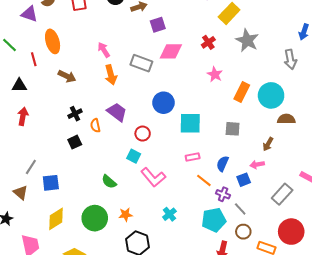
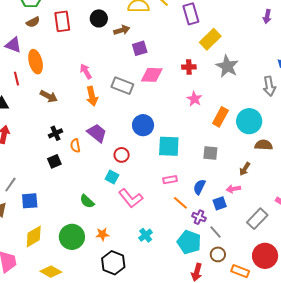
purple triangle: (29, 14) -> (13, 45), moved
red cross: (208, 42) -> (189, 67), turned 32
cyan pentagon: (214, 220) -> (189, 242), turned 30

